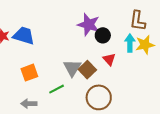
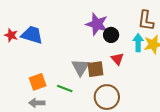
brown square: (87, 70) -> (95, 69), turned 36
orange square: (29, 73) -> (38, 82), moved
green line: (57, 89) -> (65, 89), turned 49

